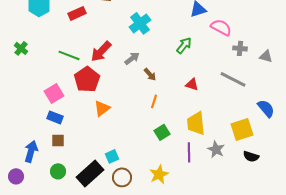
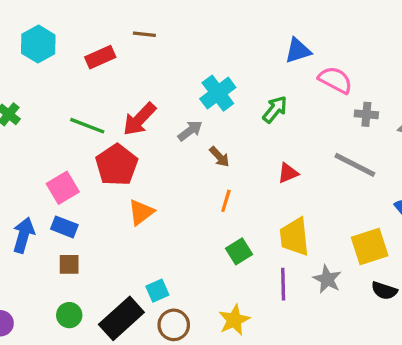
cyan cross: (140, 23) -> (218, 93), moved
red triangle: (192, 84) -> (288, 173), turned -40
blue arrow: (31, 151) -> (24, 235), moved

